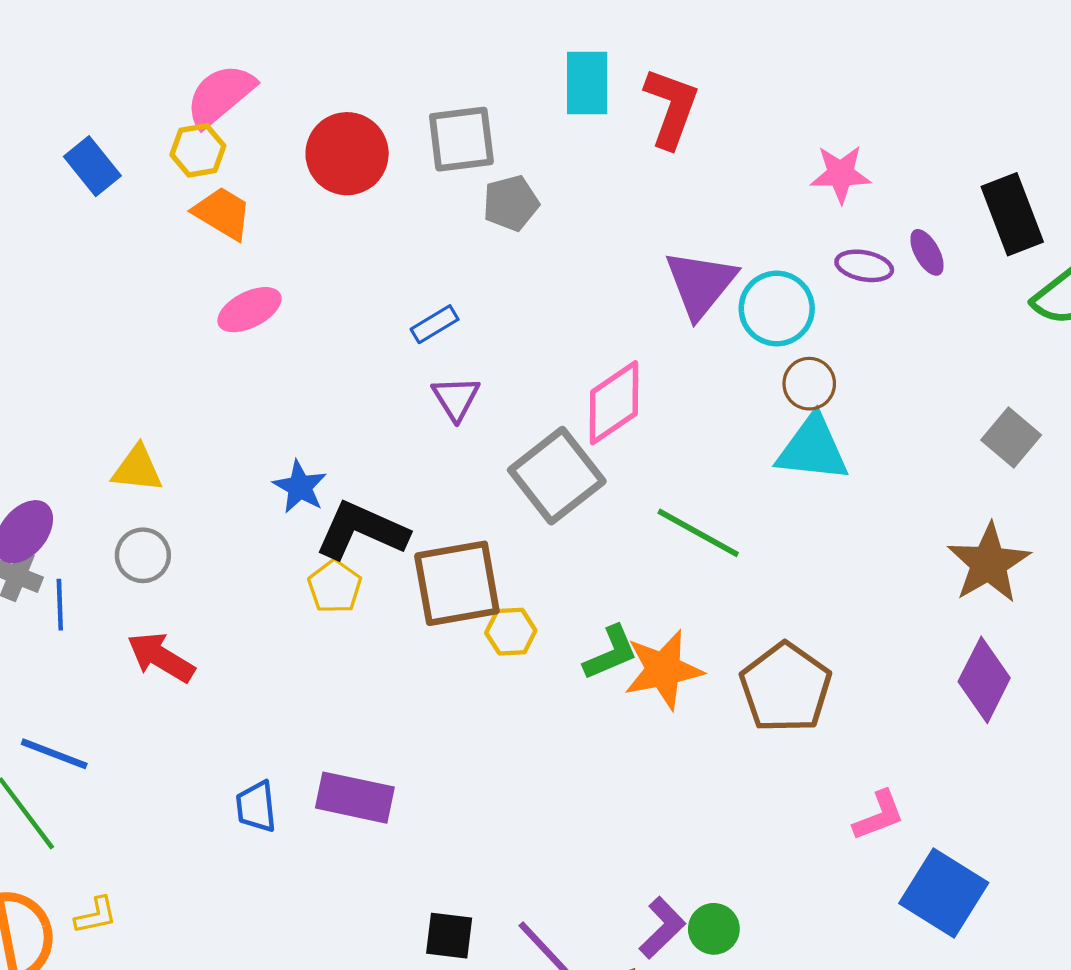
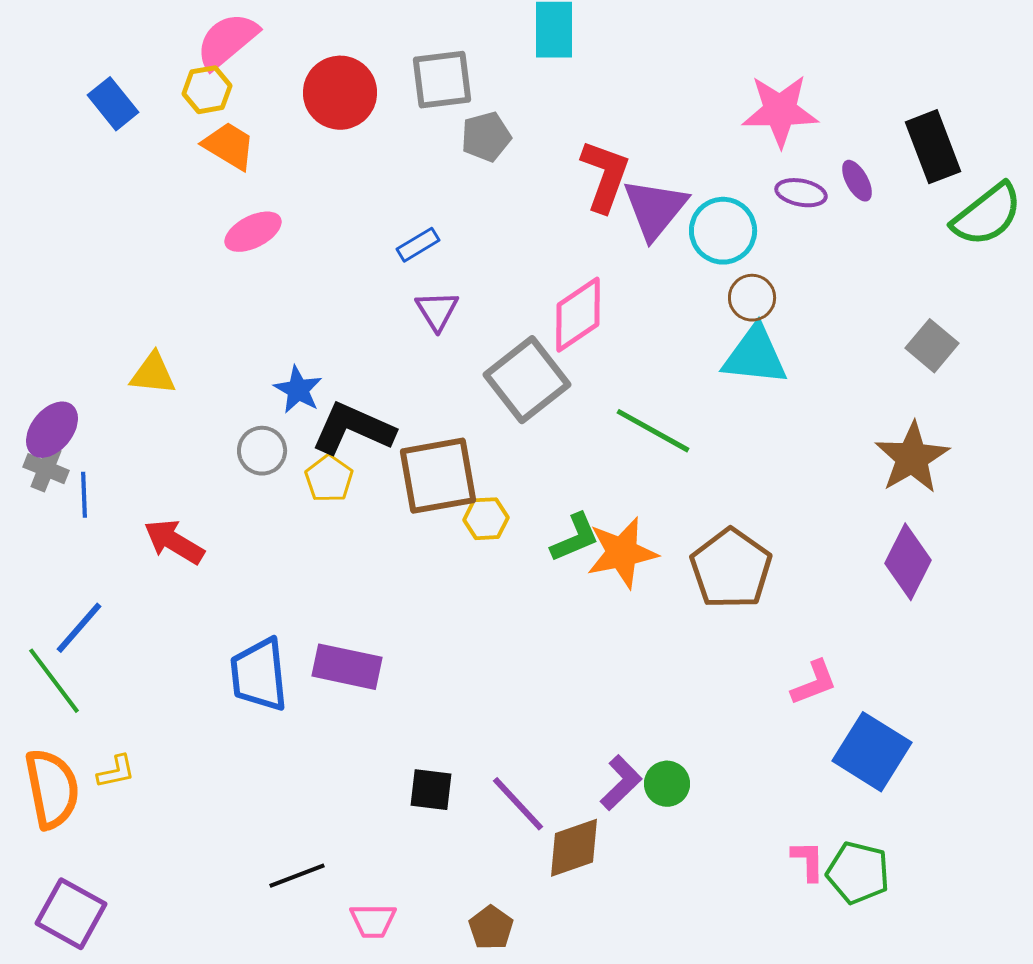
red L-shape: (671, 108) -> (605, 176), moved
pink star: (841, 174) -> (780, 111), size x1.4
gray circle: (143, 555) -> (262, 451), moved
blue line: (54, 754) -> (79, 628), turned -70
blue trapezoid: (256, 807) -> (259, 675), size x1.6

